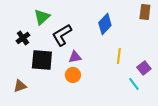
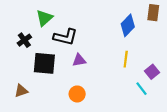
blue diamond: (105, 24) -> (128, 25), moved
black L-shape: (62, 35) -> (65, 37), turned -135
orange circle: (73, 75) -> (77, 94), moved

